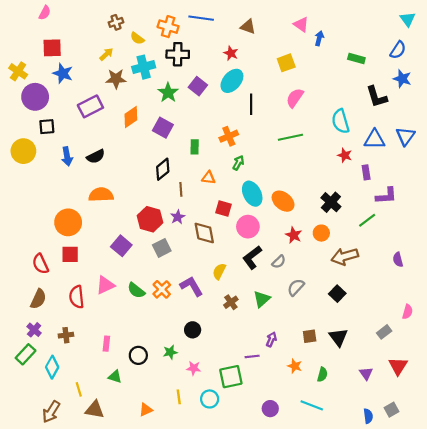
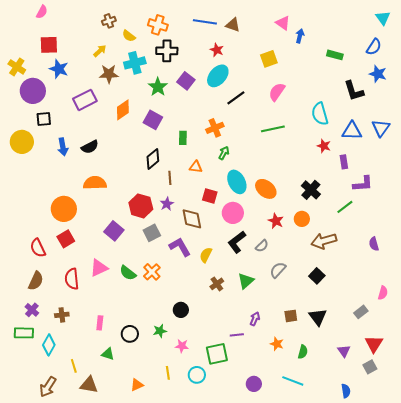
blue line: (201, 18) -> (205, 22), moved
black line: (251, 104) -> (236, 98), turned 54
red square: (70, 254) -> (66, 239), turned -30
purple L-shape: (192, 286) -> (180, 247), moved
green rectangle: (26, 354) -> (24, 333), turned 48
gray square: (392, 410) -> (370, 367), moved

